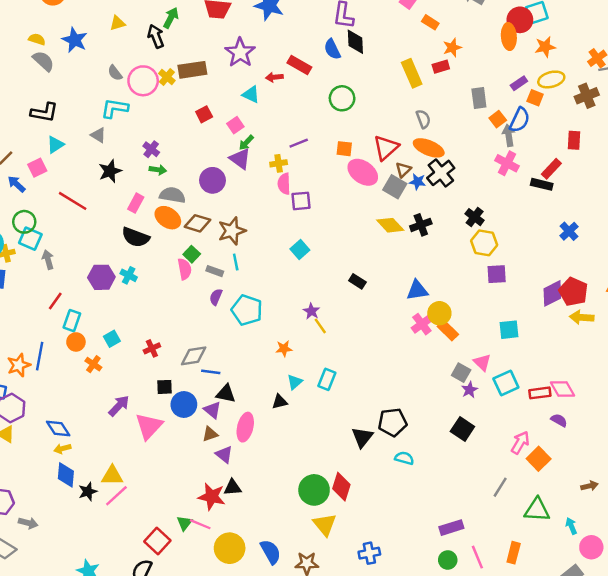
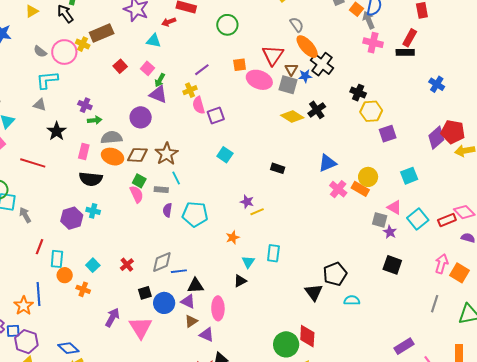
orange ellipse: (429, 148) -> (307, 47), turned 40
yellow circle: (439, 313) -> (368, 177), moved
yellow line: (320, 326) -> (257, 212), turned -64

